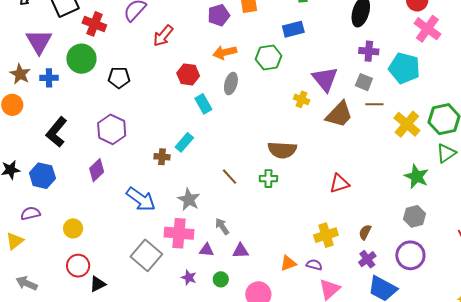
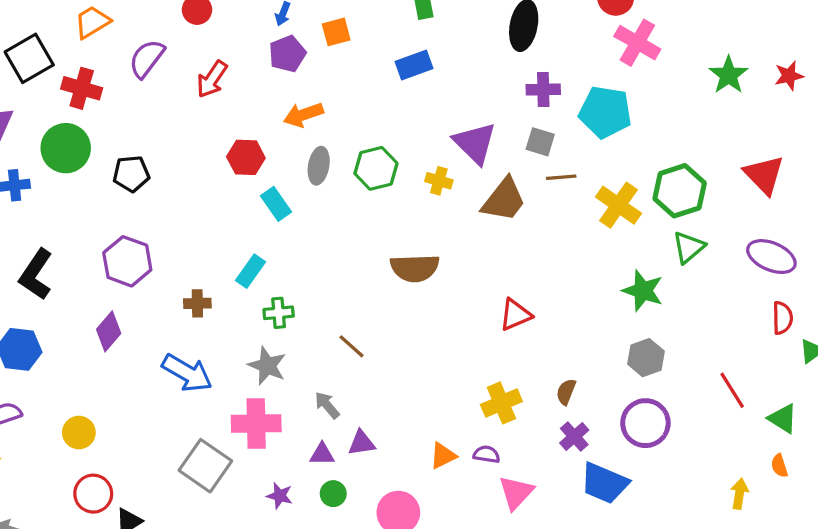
red arrow: (163, 36) -> (212, 79), moved
green hexagon: (269, 58) -> (376, 168), moved
brown cross: (162, 157) -> (197, 303), moved
brown line: (229, 177) -> (351, 346), moved
green cross: (268, 179) -> (279, 313), moved
purple triangle: (207, 250) -> (322, 454), moved

